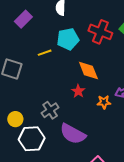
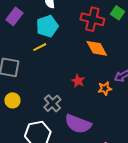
cyan pentagon: (68, 39) -> (47, 26), moved
orange diamond: (88, 70) -> (97, 48), moved
yellow circle: (15, 119) -> (13, 100), moved

